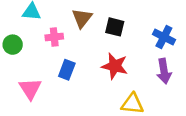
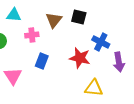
black square: (115, 27) -> (79, 17), moved
blue cross: (164, 37) -> (101, 42), moved

